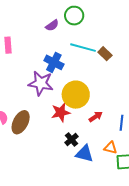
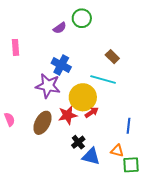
cyan line: (83, 48) -> (103, 80), moved
red arrow: (96, 117) -> (92, 112), moved
brown ellipse: (21, 122) -> (42, 123), moved

